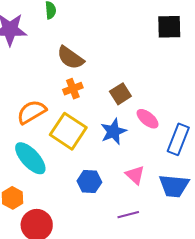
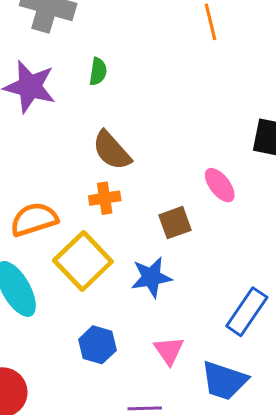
pink ellipse: (148, 119) -> (220, 185), moved

